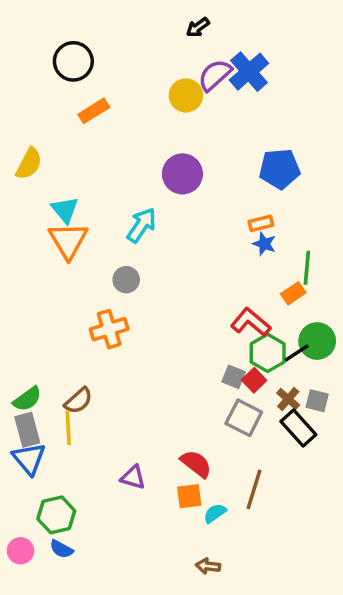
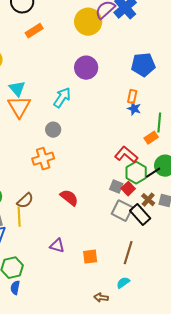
yellow circle: (186, 95) -> (88, 22), size x1.4
orange rectangle: (261, 223) -> (132, 97), turned -64
black rectangle: (298, 428) -> (140, 215), moved
red semicircle: (196, 464) -> (69, 198), moved
cyan semicircle: (215, 513) -> (123, 283), moved
blue semicircle: (61, 549) -> (15, 288), turned 72

